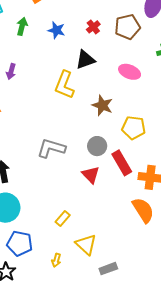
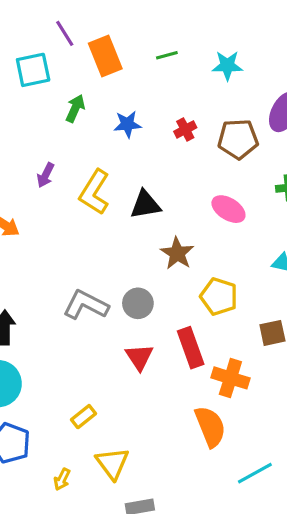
blue star: (56, 30) -> (127, 124), turned -30
black triangle: (85, 60) -> (145, 205), moved
yellow L-shape: (64, 85) -> (94, 192), moved
gray circle: (97, 146) -> (138, 303), moved

